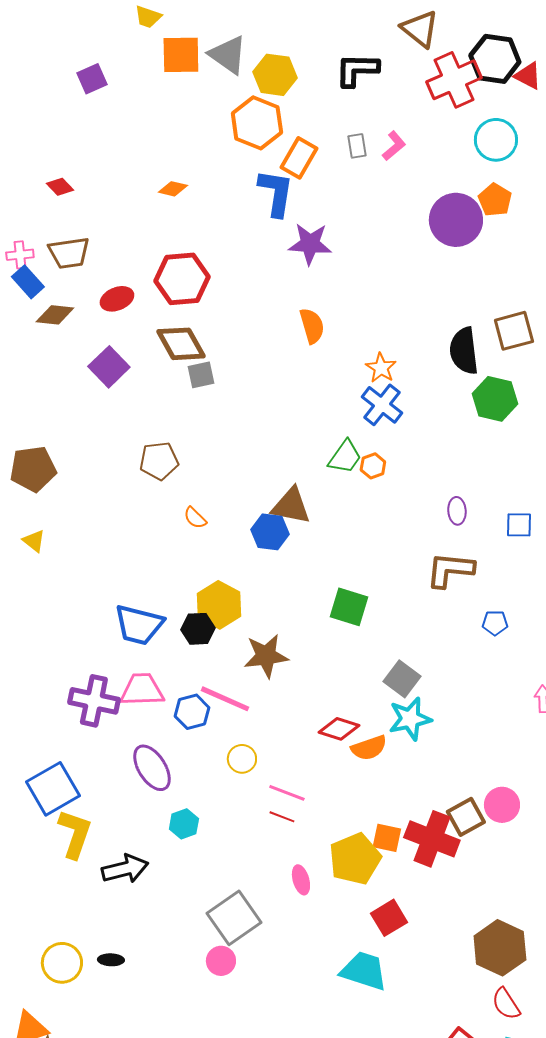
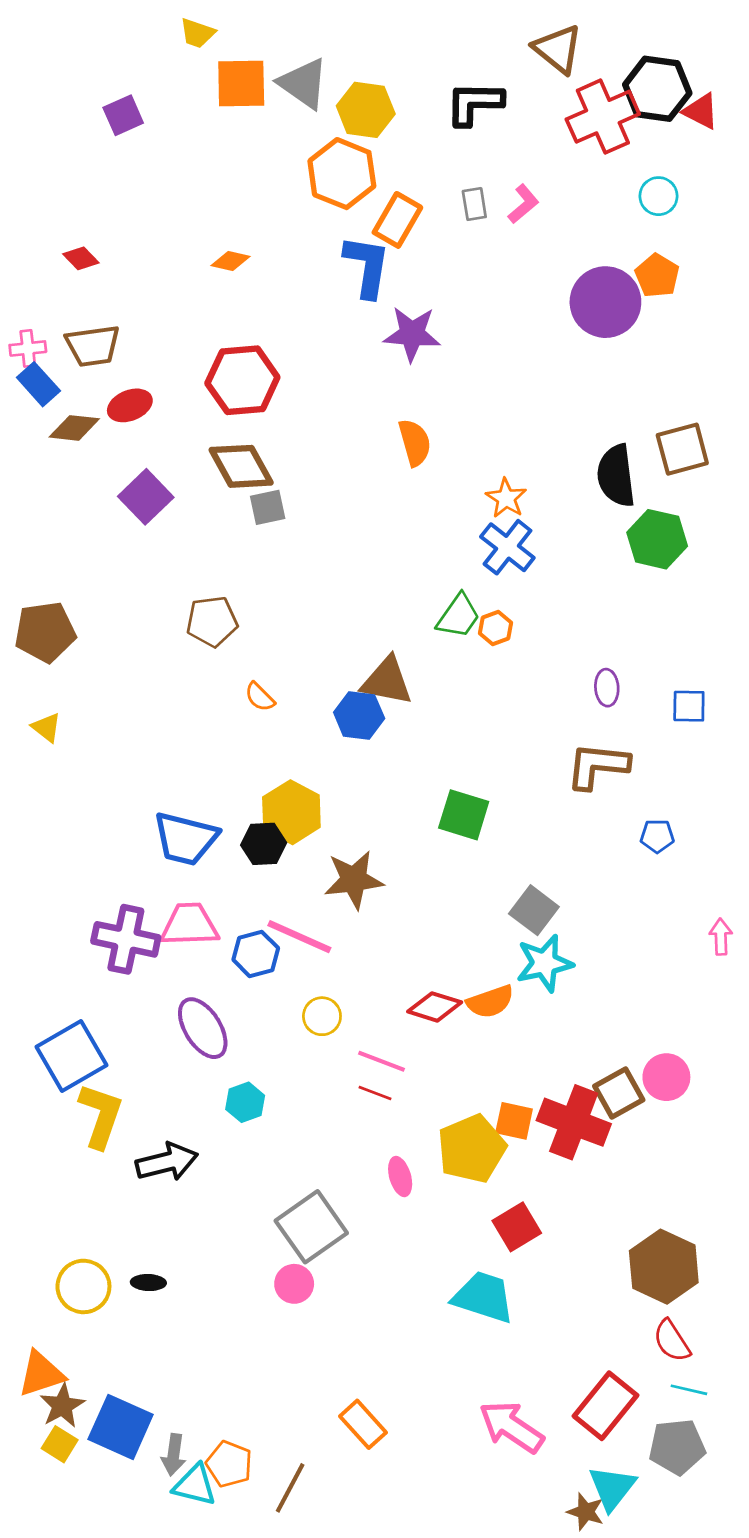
cyan circle: (496, 140) -> (658, 196), size x0.7
red ellipse: (117, 299) -> (130, 405), moved
red diamond: (339, 729) -> (435, 1007), moved

